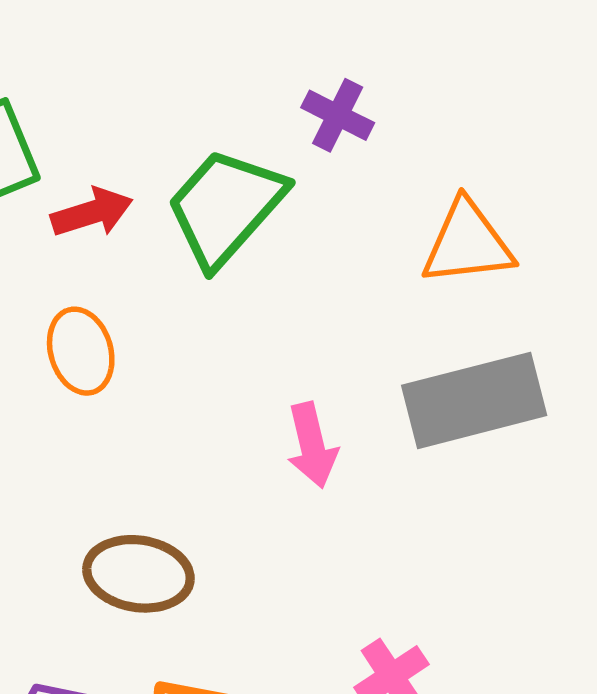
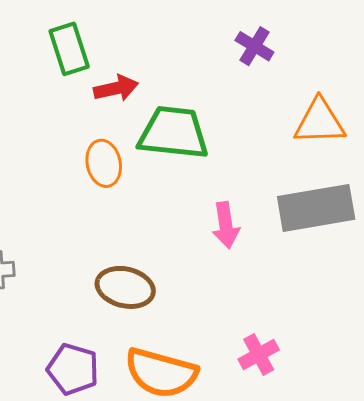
green trapezoid: (225, 207) -> (173, 133), moved, turned 50

